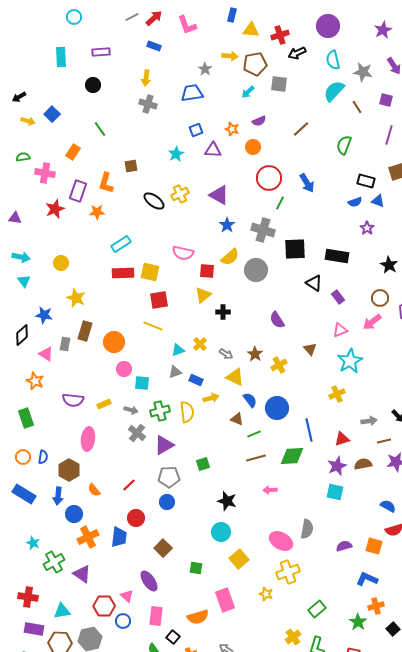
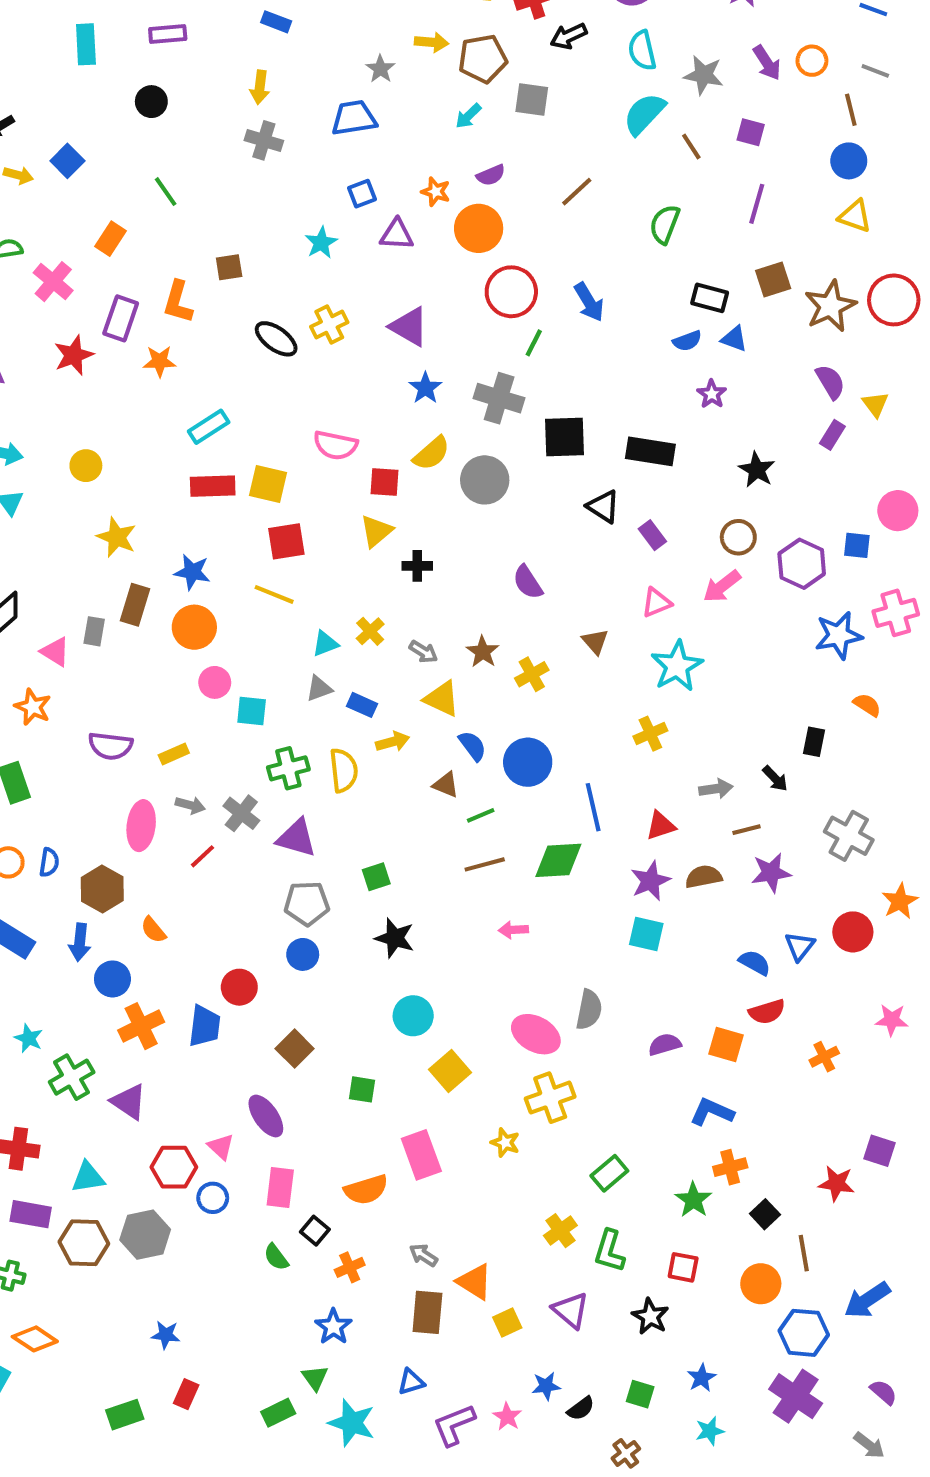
orange circle: (253, 147) -> (479, 228), size x1.5
pink cross: (45, 173) -> (53, 282), turned 30
blue star: (44, 315) -> (192, 572), moved
gray arrow: (131, 410) -> (190, 805), moved
purple triangle: (164, 445) -> (297, 838), turned 45
red line: (129, 485) -> (202, 856), moved
black star: (227, 501) -> (395, 938), moved

